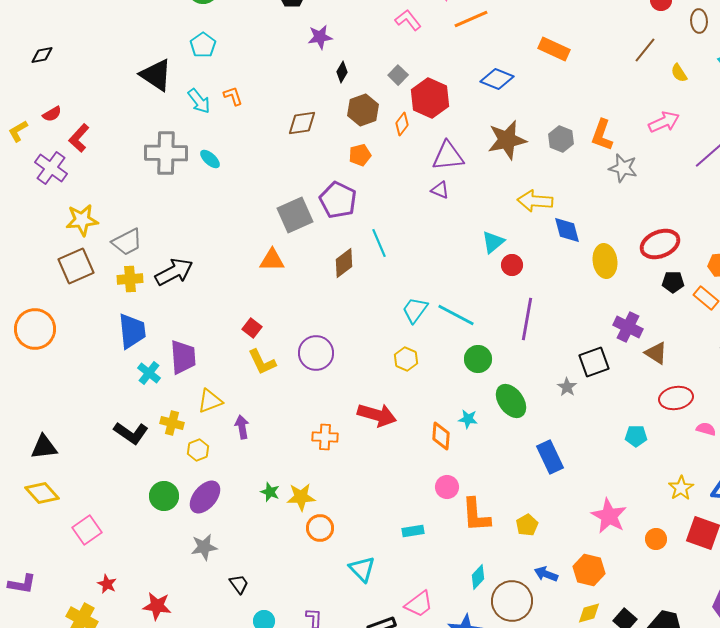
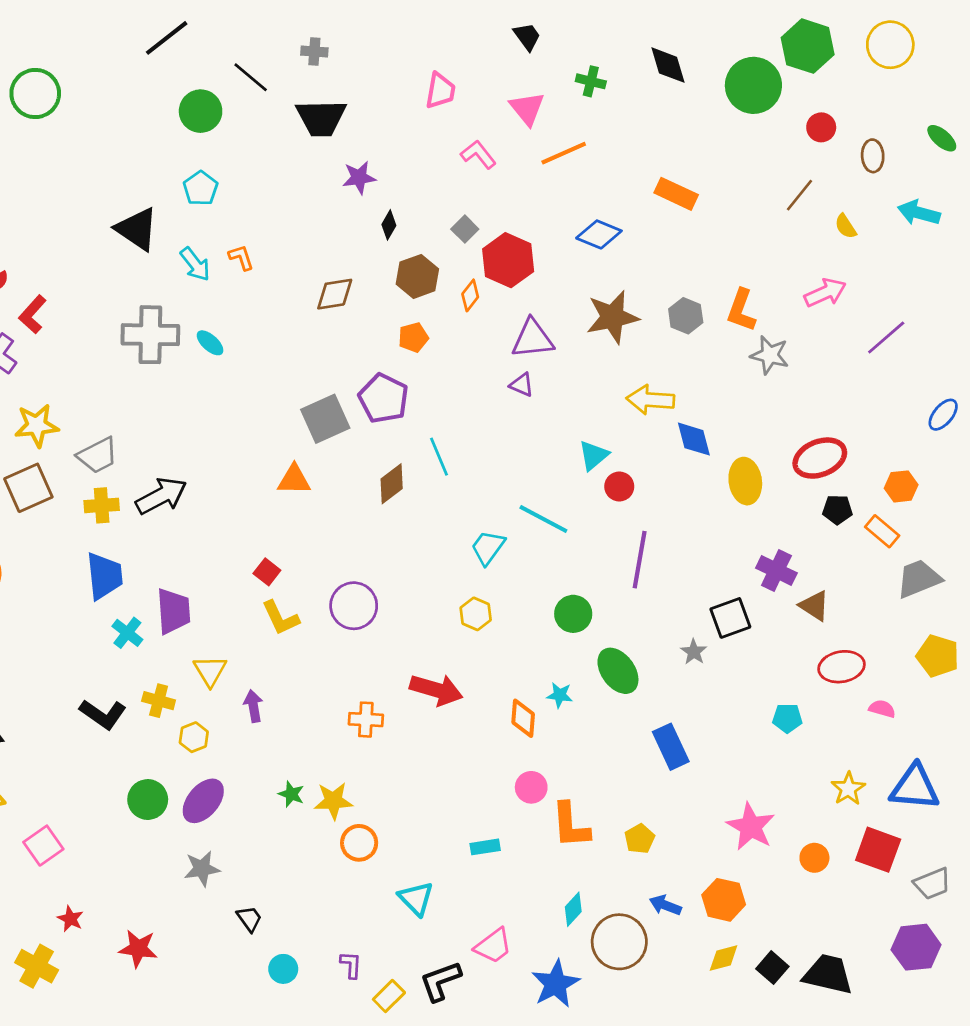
cyan line: (456, 315) -> (543, 519), moved
yellow triangle: (210, 401) -> (210, 671), turned -40

